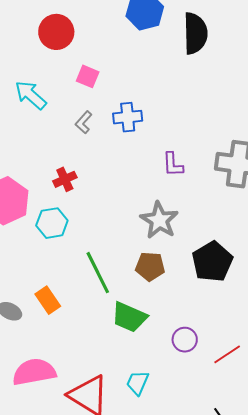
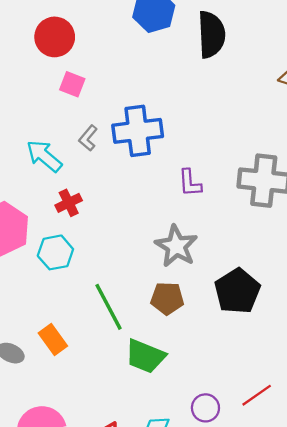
pink square: (88, 76) -> (72, 84), moved
cyan arrow: (31, 95) -> (44, 156), moved
blue cross: (128, 117) -> (138, 131), size x1.5
purple circle: (185, 340) -> (205, 408), moved

